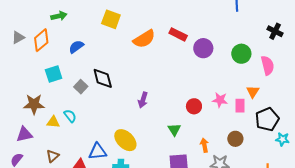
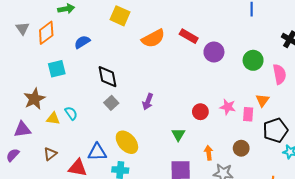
gray triangle: (18, 37) -> (22, 28), turned -40
gray square: (81, 87) -> (111, 103), moved
brown star: (34, 104) -> (34, 99), turned -30

